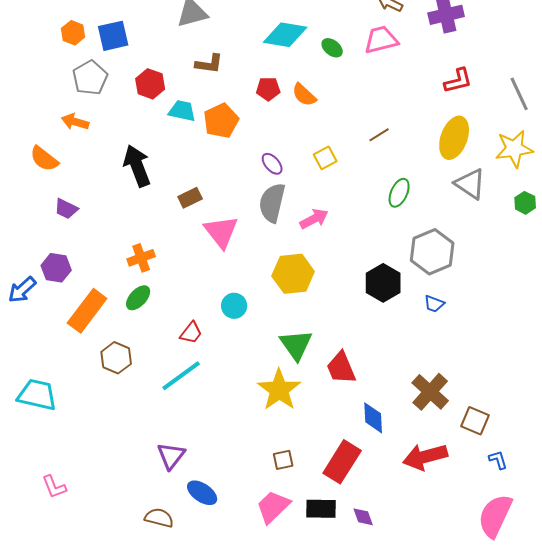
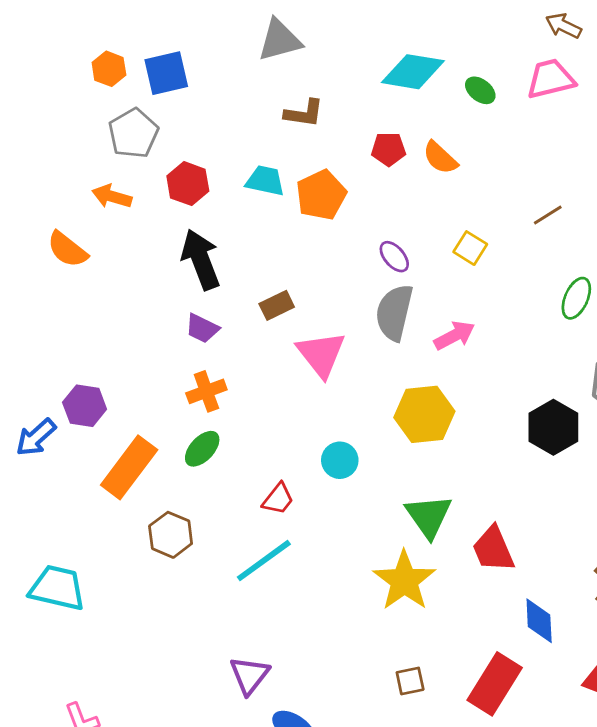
red hexagon: (150, 84) -> (188, 184), moved
yellow square: (325, 158) -> (470, 248), turned -30
purple trapezoid: (66, 209) -> (202, 328), moved

